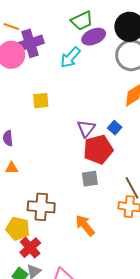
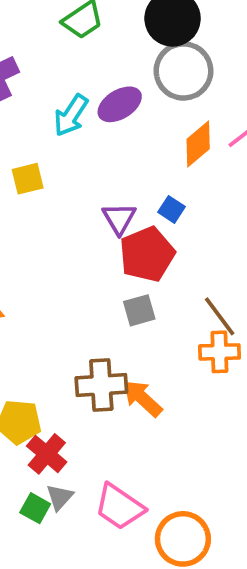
purple ellipse: (94, 37) -> (120, 104), moved
cyan arrow: (70, 57) -> (71, 115), moved
brown cross: (41, 207) -> (101, 385), moved

